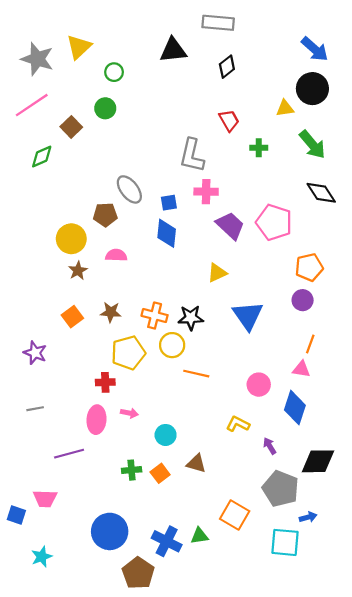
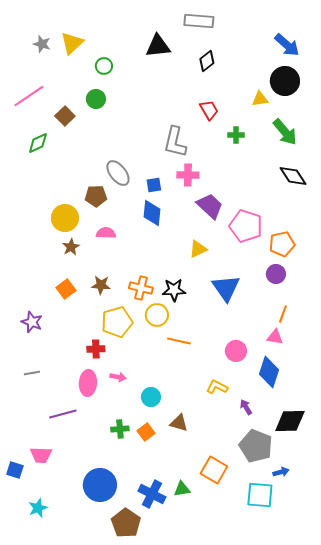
gray star: (37, 59) -> (42, 44), moved, size x0.6
pink pentagon: (274, 222) -> (246, 226), moved

